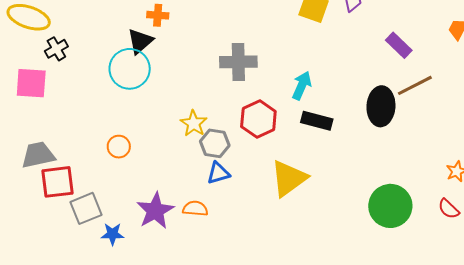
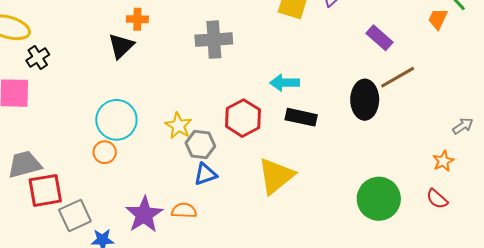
gray cross: (238, 62) -> (214, 40), moved
cyan circle: (130, 69) -> (116, 120), moved
cyan arrow: (302, 86) -> (285, 83), turned -112

